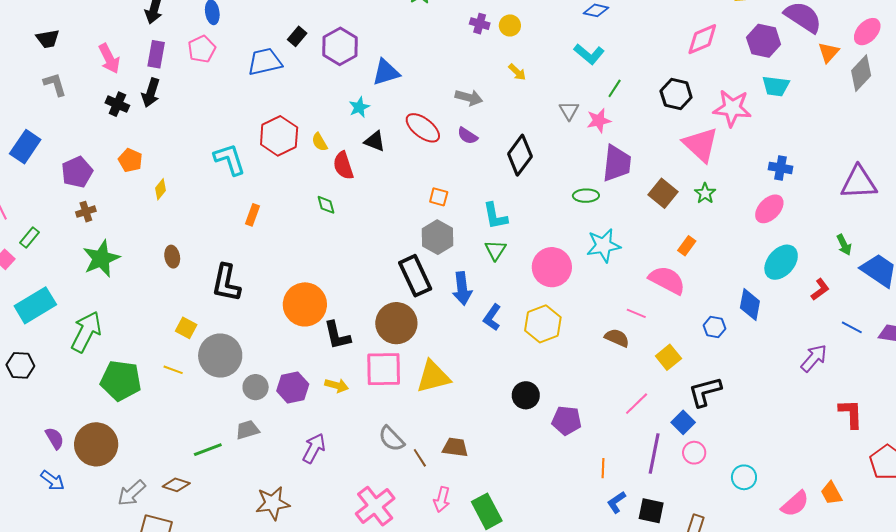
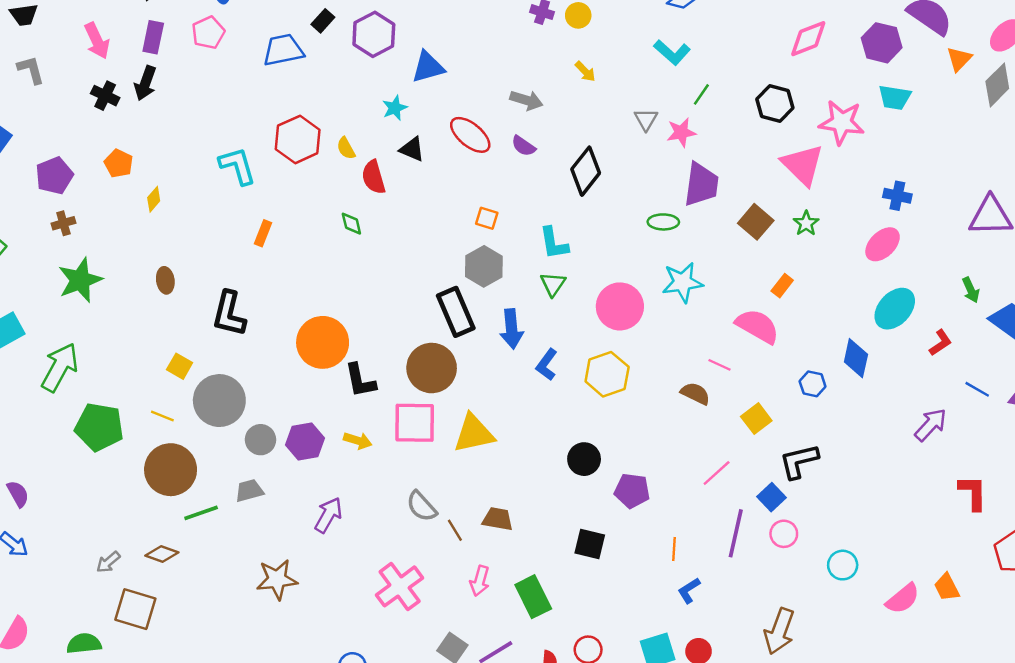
brown circle: (96, 444) -> (171, 470), moved
gray arrow: (132, 493) -> (108, 562), size x0.7
black square: (651, 511) -> (590, 544), moved

